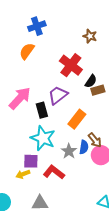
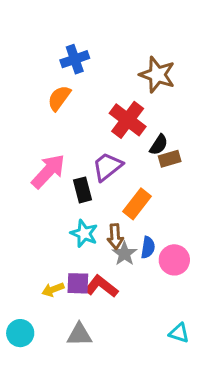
brown star: (90, 36) -> (157, 75), size x1.6
cyan star: (43, 138) -> (84, 233), size x0.7
brown arrow: (95, 140) -> (115, 237), moved, turned 35
purple square: (31, 161) -> (78, 283), moved

